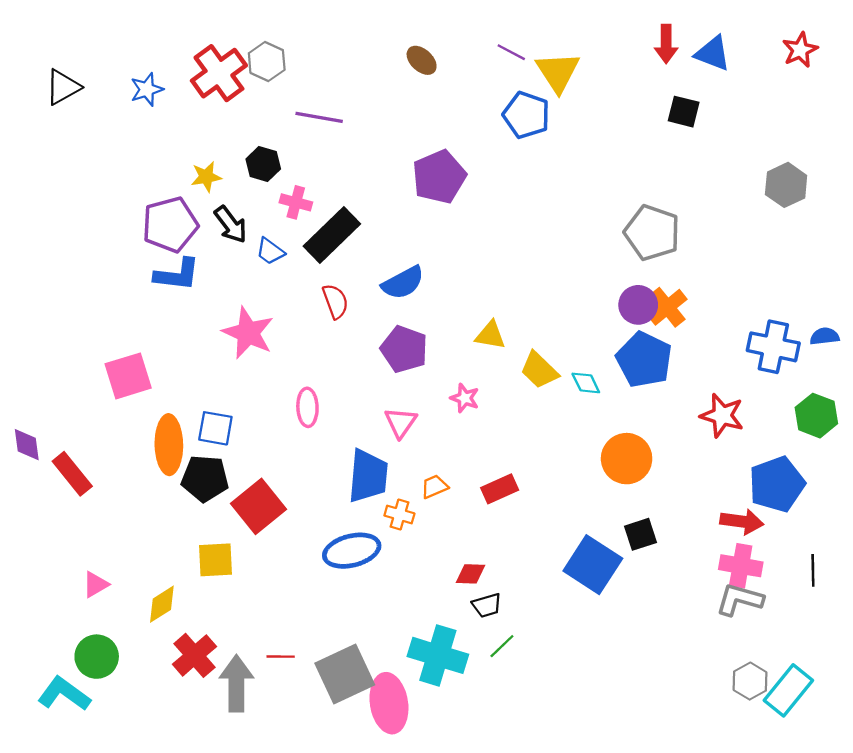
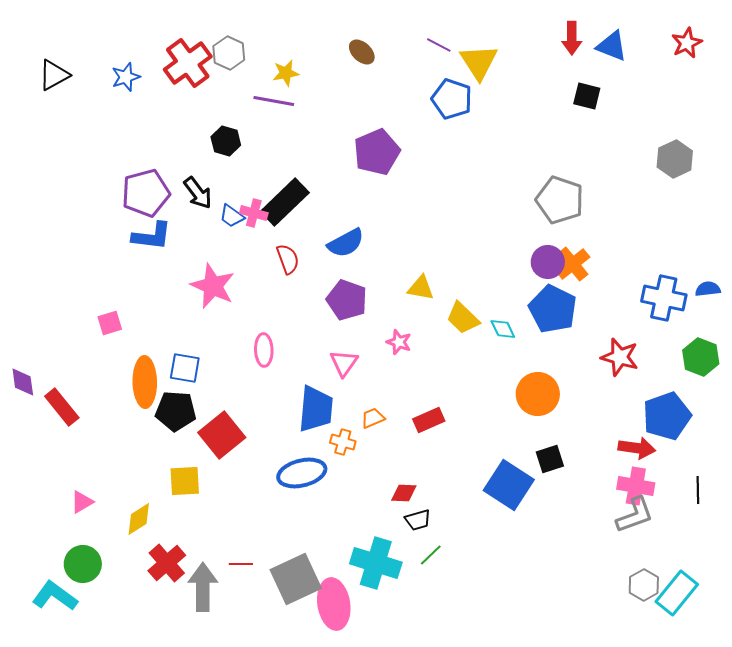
yellow star: (206, 177) -> (286, 73), moved
pink cross: (296, 202) -> (254, 213), moved
pink square: (128, 376) -> (110, 323), size x0.6
gray L-shape: (740, 600) -> (635, 515), turned 144

